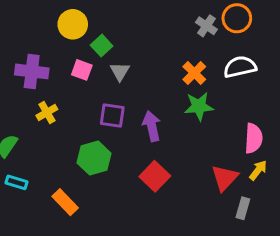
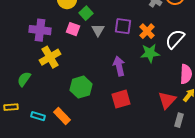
white semicircle: (240, 67) -> (175, 39), moved, turned -35
yellow cross: (47, 112) -> (50, 57), size x1.5
purple square: (112, 115) -> (123, 26), moved
red square: (155, 176) -> (121, 99), turned 30
cyan rectangle: (16, 182) -> (38, 116), moved

